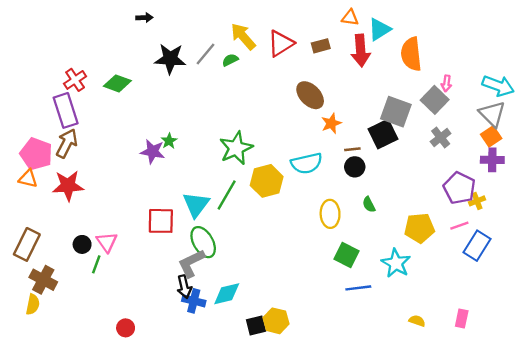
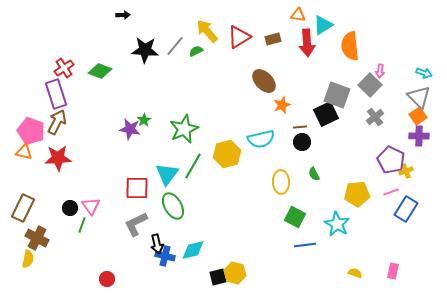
cyan arrow: (498, 86) -> (424, 73), size x0.6
green star: (236, 148) -> (184, 129), moved
gray L-shape: (191, 263) -> (136, 224), moved

